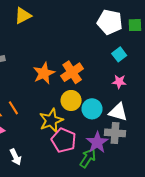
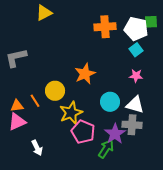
white pentagon: (110, 22) -> (136, 29), moved
orange cross: (72, 72) -> (105, 27), moved, turned 30
orange star: (44, 73) -> (85, 74), moved
yellow circle: (71, 100) -> (55, 91), moved

